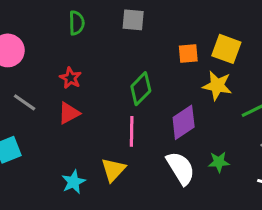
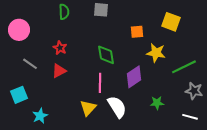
yellow square: (226, 49) -> (171, 22), moved
green diamond: (141, 89) -> (106, 55), turned -55
white semicircle: (181, 168) -> (117, 107), moved
cyan star: (74, 182) -> (40, 116), moved

